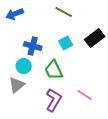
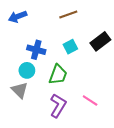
brown line: (64, 12) -> (68, 14), turned -48
green trapezoid: (54, 70) -> (58, 75), turned -135
gray triangle: (17, 85) -> (20, 90), turned -36

